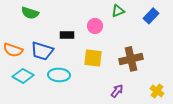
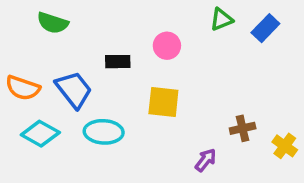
green triangle: (118, 11) -> (221, 19), moved
blue trapezoid: (42, 51) -> (74, 90), turned -145
brown cross: (131, 59) -> (243, 128), moved, size x0.6
yellow cross: (157, 91) -> (285, 146), moved

